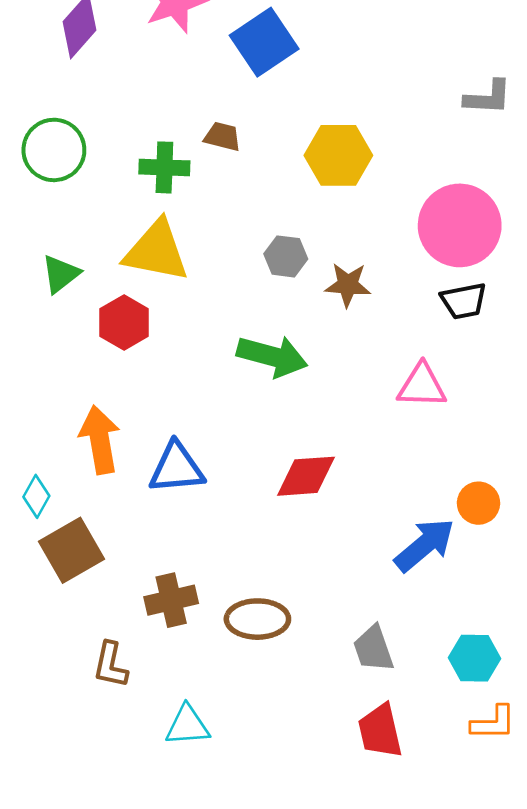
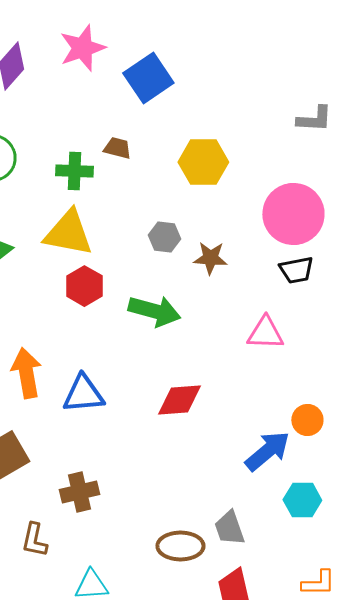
red hexagon: (124, 322) -> (84, 286), moved
brown ellipse: (257, 619) -> (180, 546), moved
cyan hexagon: (474, 658) -> (302, 500), moved

